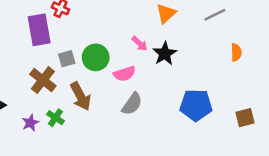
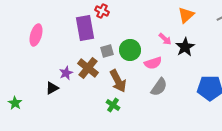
green cross: (55, 118) -> (113, 105), moved
purple star: (30, 123) -> (66, 73), moved

